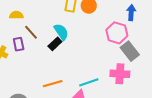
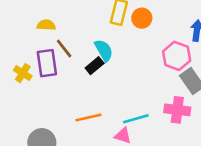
purple rectangle: (19, 44) -> (47, 63), size x1.5

